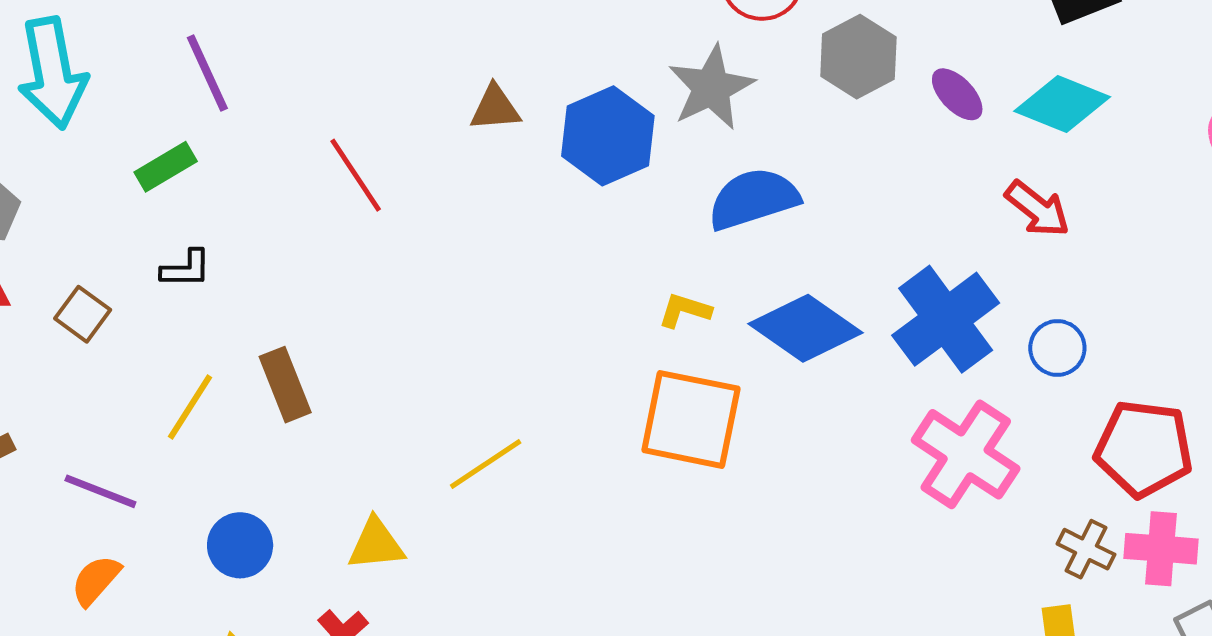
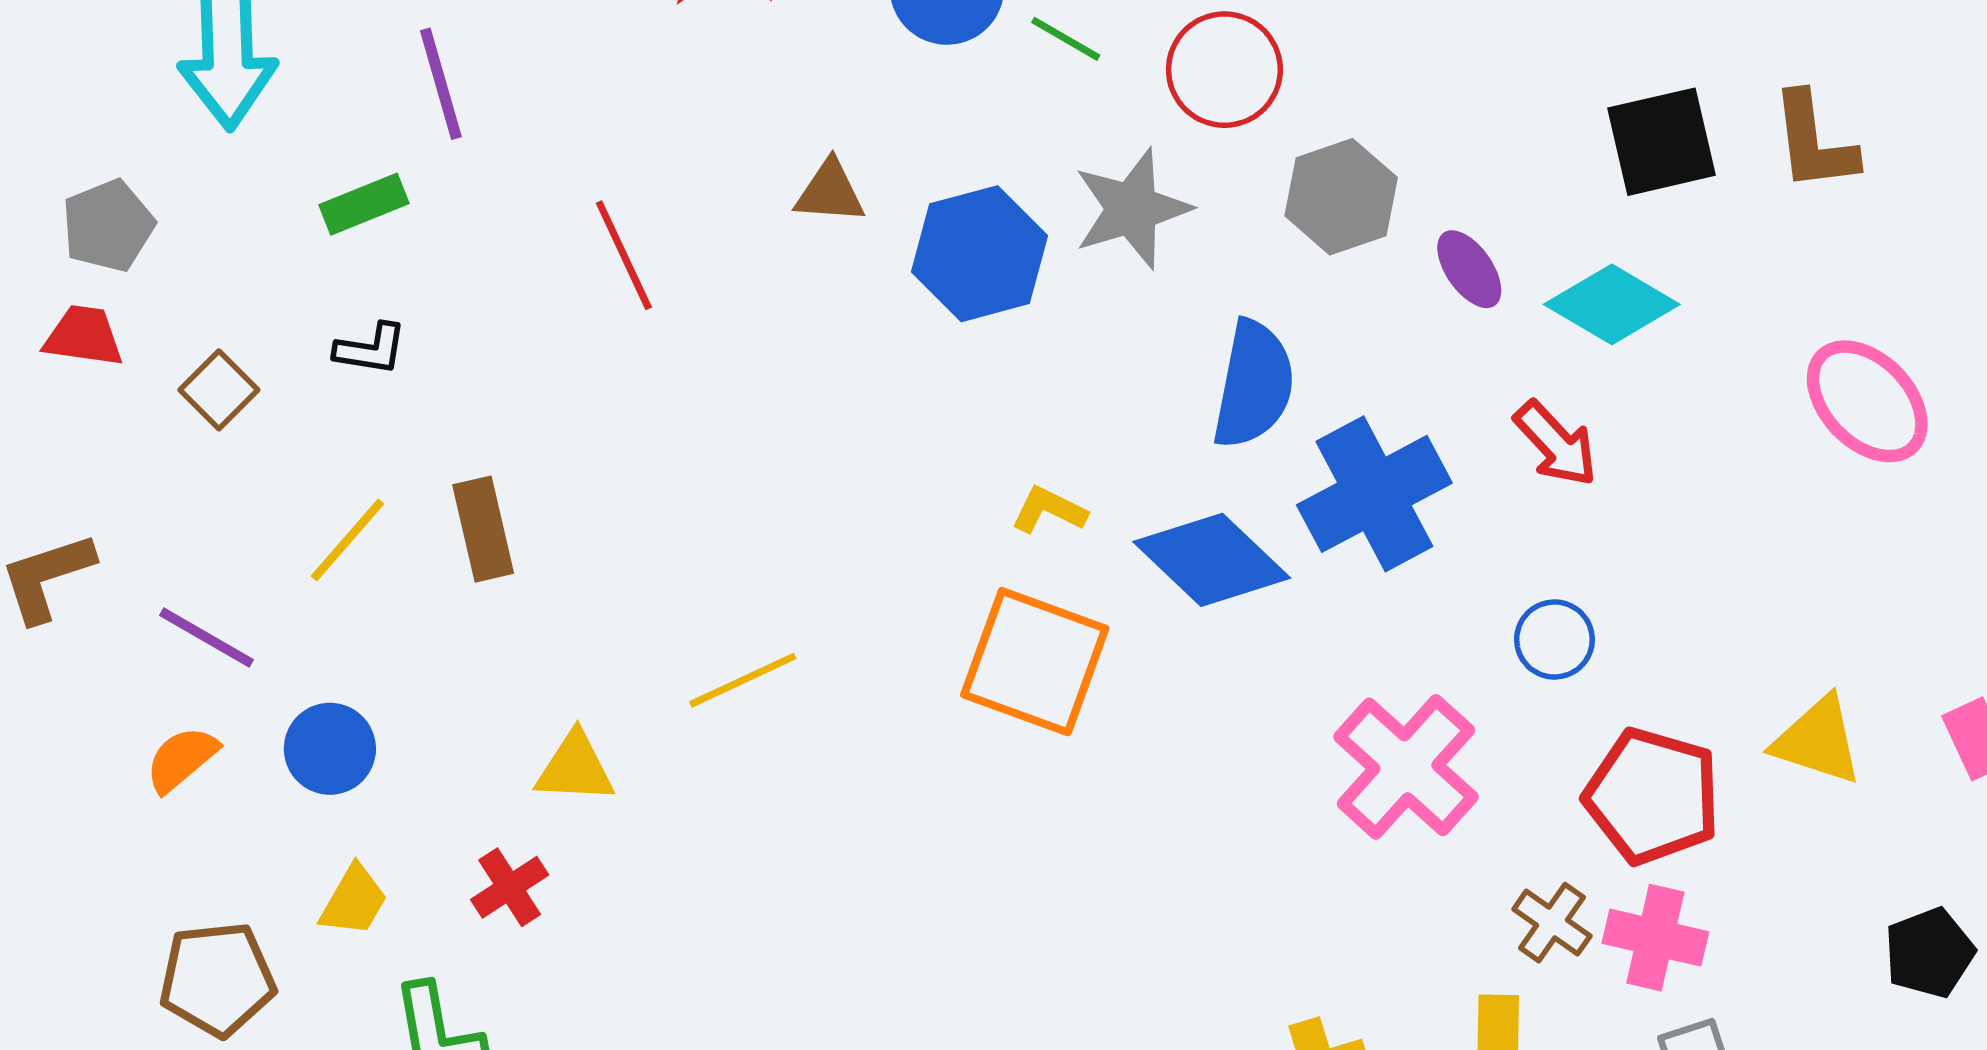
blue semicircle: (753, 199) -> (1254, 385), moved, turned 110
blue cross: (946, 319) -> (1374, 494), moved
blue circle: (240, 545) -> (330, 749), moved

